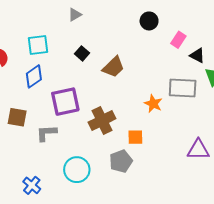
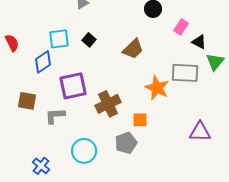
cyan square: (38, 45) -> (59, 39), moved
brown trapezoid: (113, 67) -> (133, 49), moved
orange star: (153, 104) -> (157, 88), size x1.4

